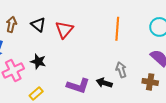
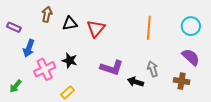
brown arrow: (11, 24) -> (47, 14), moved
black triangle: (38, 25) -> (70, 23), turned -49
purple L-shape: (78, 86) -> (112, 68), moved

